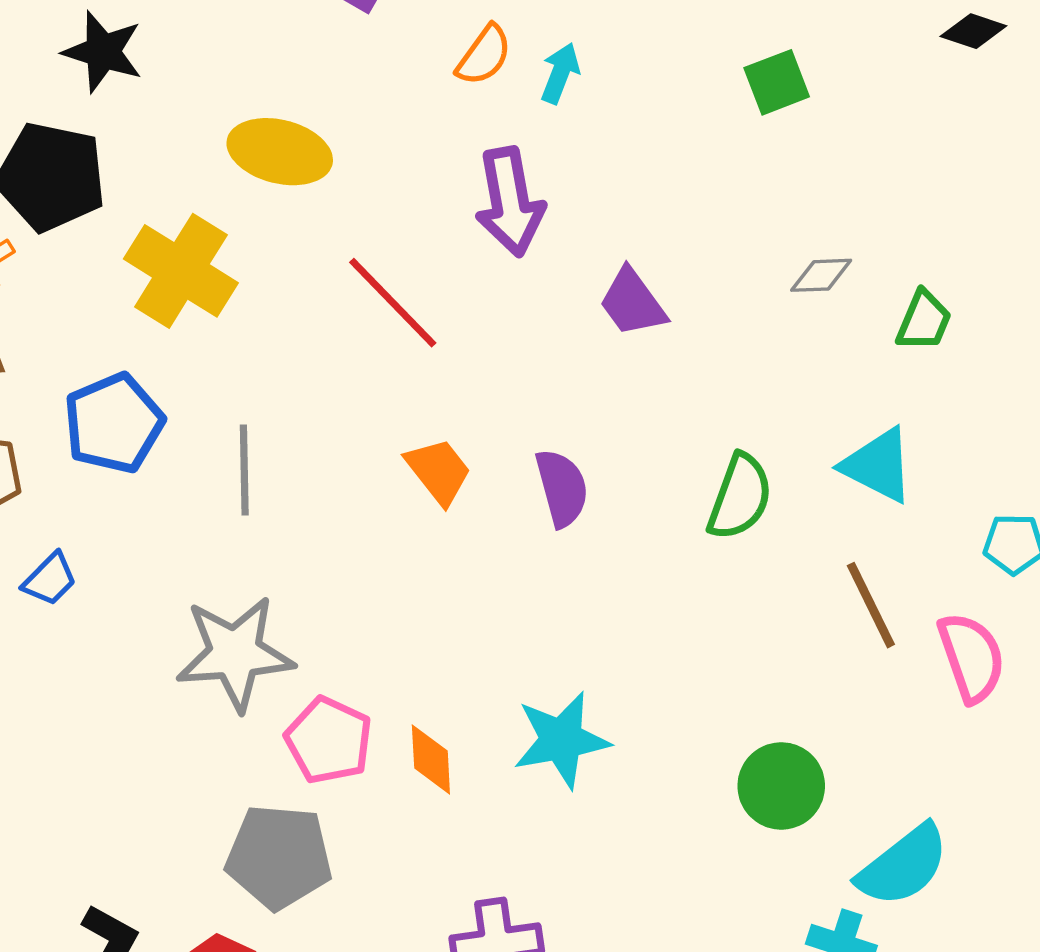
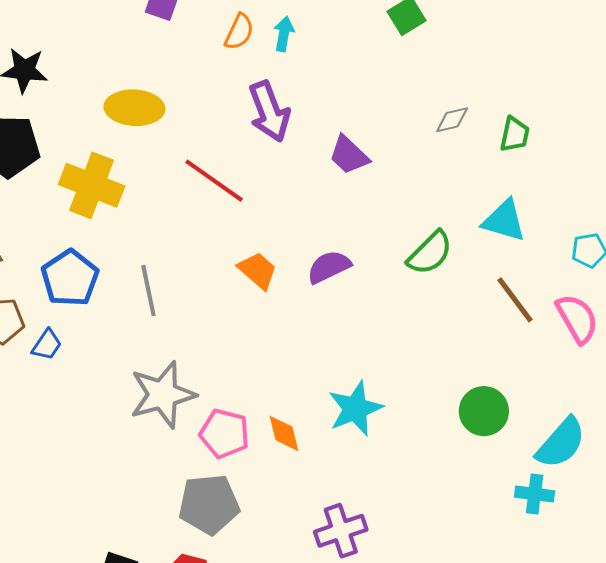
purple semicircle: (562, 488) -> (329, 267), turned -90
green semicircle: (740, 497) -> (430, 253), turned 36
blue trapezoid: (50, 579) -> (47, 345), moved

